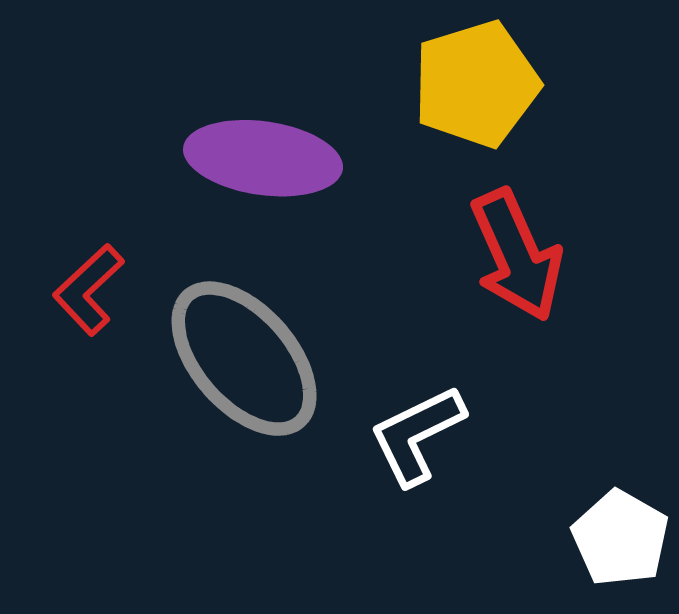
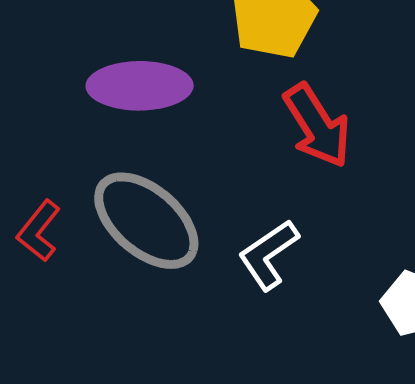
red L-shape: (88, 290) -> (39, 231), moved

